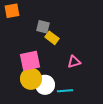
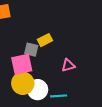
gray square: (43, 27) -> (31, 50), moved
yellow rectangle: (52, 38) -> (45, 40), turned -64

